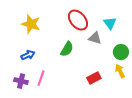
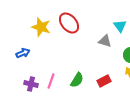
red ellipse: (78, 20) -> (69, 23), moved
green semicircle: (67, 49) -> (77, 80), moved
blue arrow: (28, 55) -> (23, 53), moved

